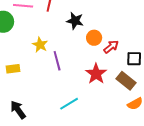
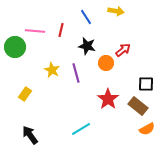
red arrow: (111, 47) -> (123, 50), moved
purple line: (57, 61) -> (76, 73), moved
yellow rectangle: (13, 69) -> (25, 94), turned -48

